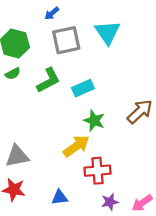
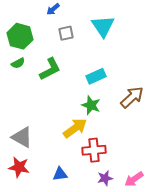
gray square: (66, 40) -> (66, 33), size x0.6
cyan rectangle: (83, 88) -> (96, 76), moved
gray triangle: (17, 156) -> (22, 137), turned 40

